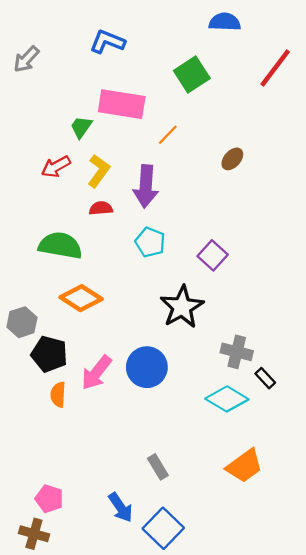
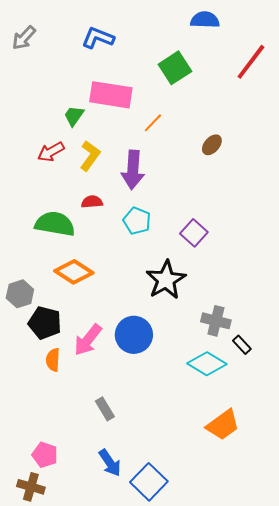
gray arrow: (26, 59) -> (24, 38), moved
red semicircle: (101, 208) -> (92, 202), moved
gray rectangle: (158, 467) -> (105, 409), moved

